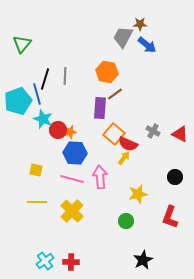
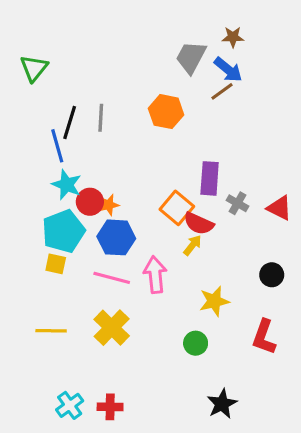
brown star: (140, 24) -> (233, 37), moved
brown line: (115, 94) -> (222, 91), moved
cyan pentagon: (18, 101) -> (63, 231), moved
purple rectangle: (100, 108) -> (210, 178), moved
yellow line: (37, 202) -> (51, 331), moved

